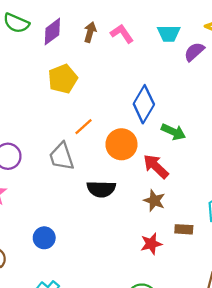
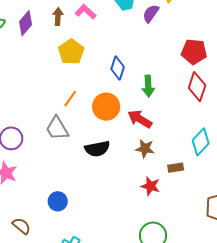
yellow pentagon: (63, 79) -> (71, 52), moved
blue diamond: (144, 104) -> (118, 68), size x0.7
green arrow: (173, 132) -> (148, 86), turned 75
red star: (151, 244) -> (150, 186), turned -30

